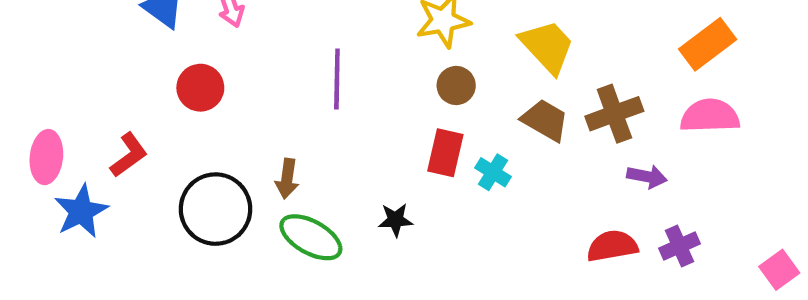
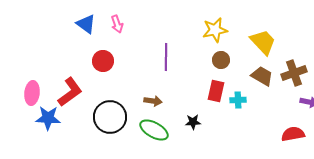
red L-shape: (129, 155) -> (70, 92), size x1.4
cyan cross: (493, 172) -> (238, 100), turned -35
brown arrow: (287, 179) -> (153, 101), moved, turned -90
blue star: (81, 211) -> (48, 118), turned 30

